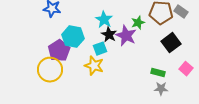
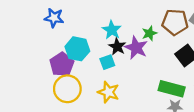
yellow star: (94, 66) -> (108, 92), moved
yellow circle: (50, 70) -> (67, 89), moved
green rectangle: (158, 73) -> (172, 89), size x1.6

